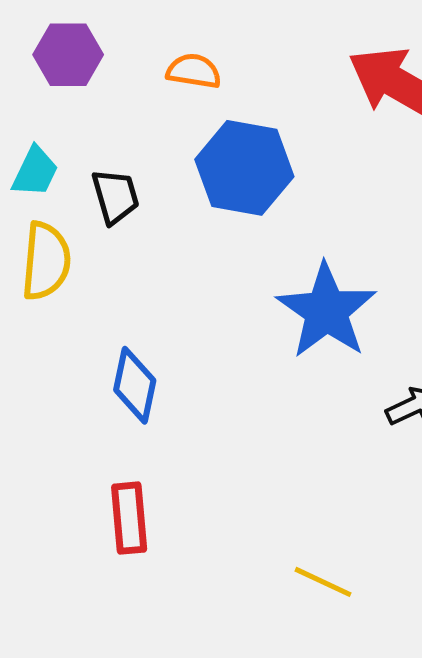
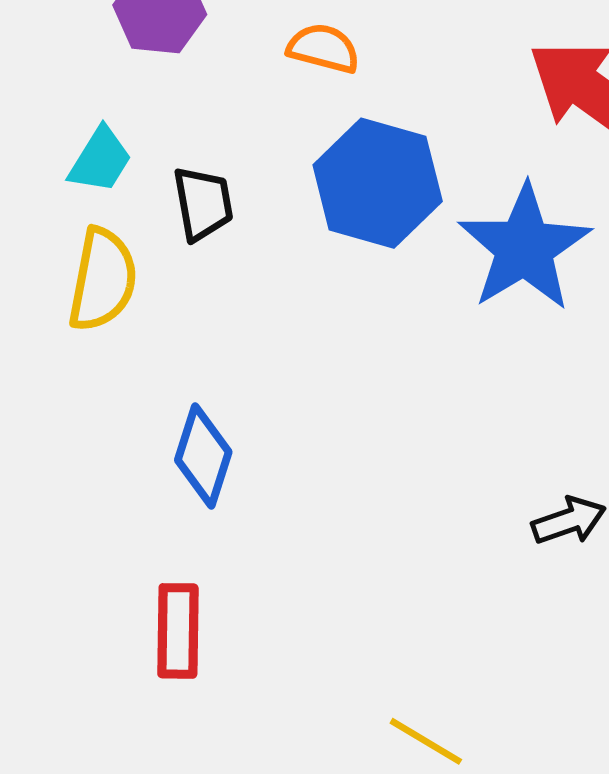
blue star: (326, 311) -> (524, 248), moved

